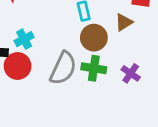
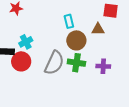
brown triangle: (124, 22) -> (98, 29), turned 32
purple cross: (131, 73) -> (103, 66), turned -32

